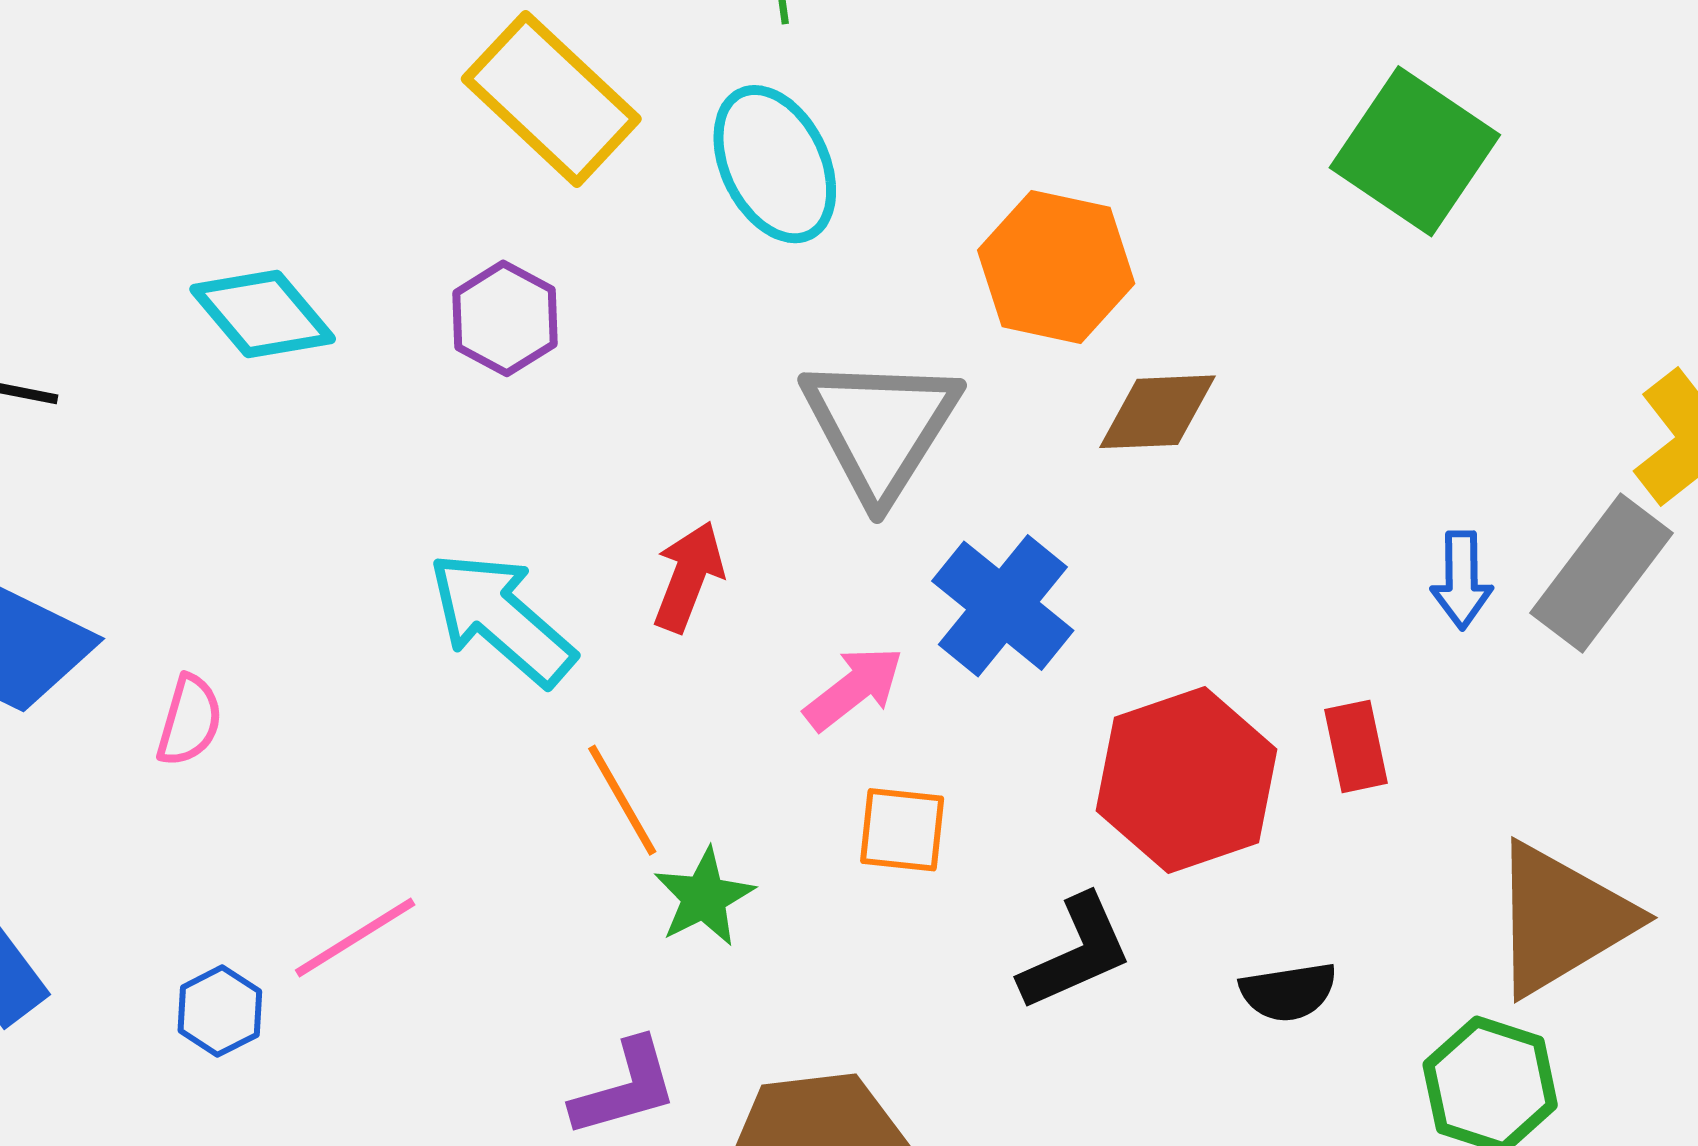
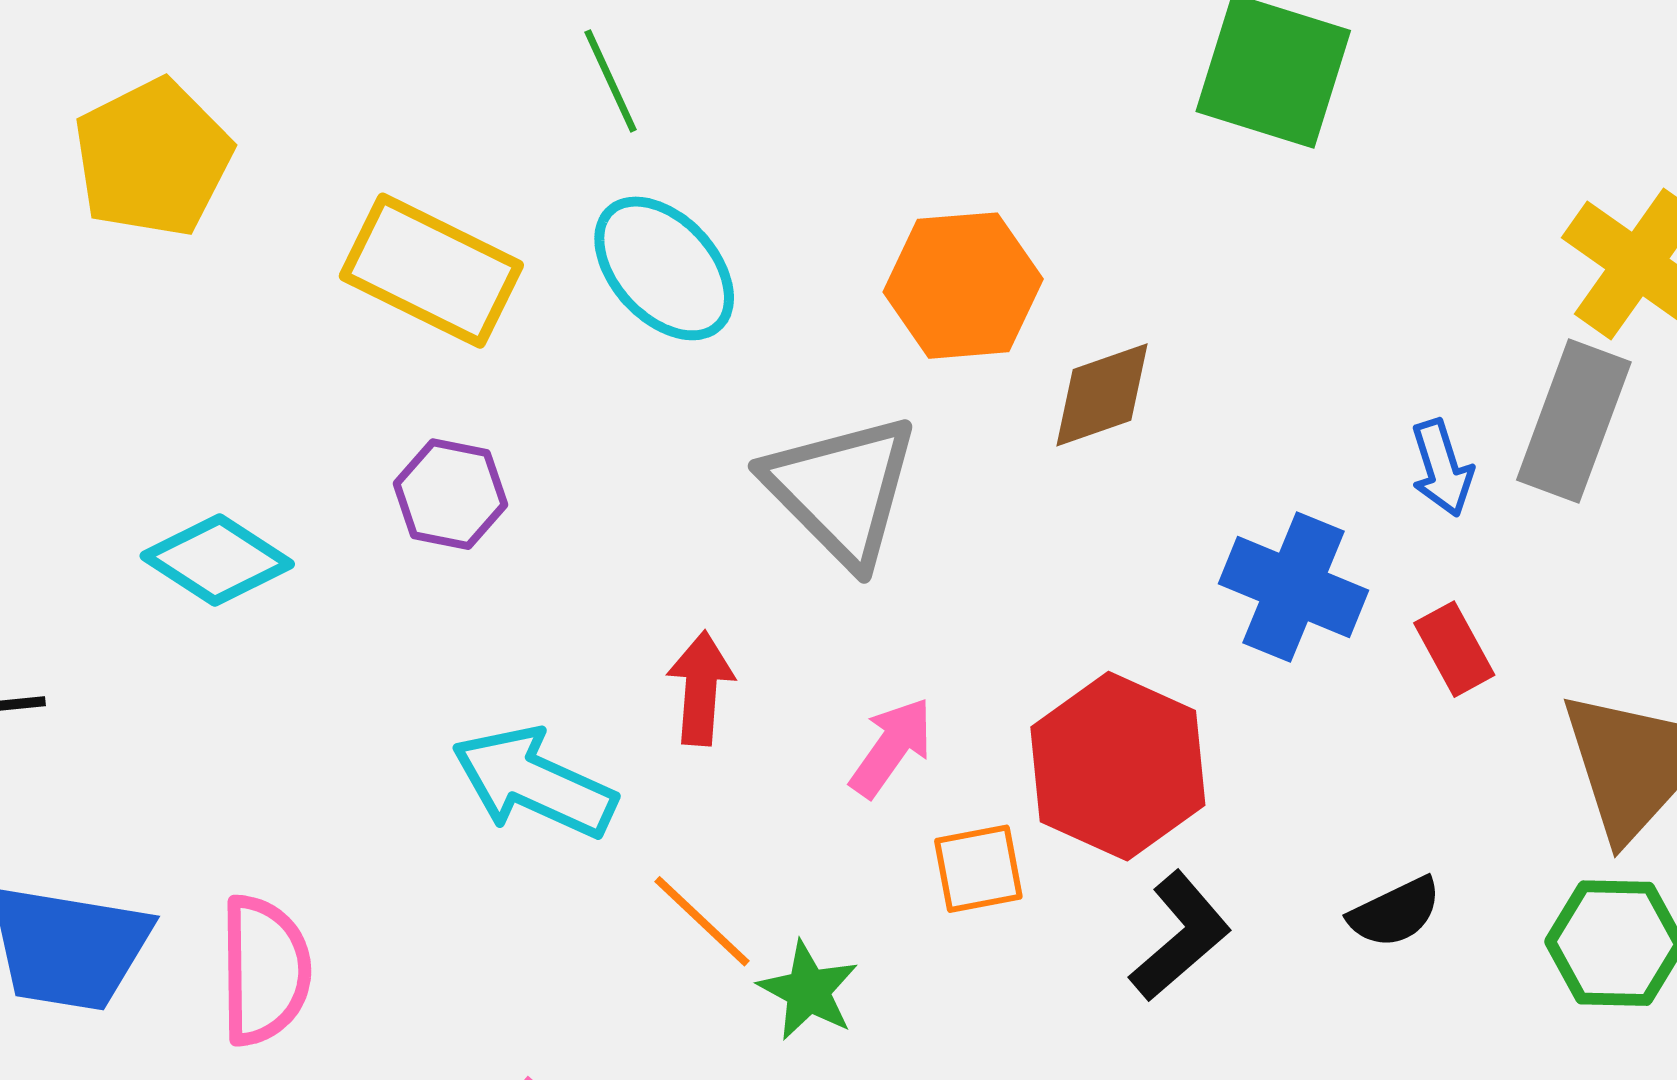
blue cross: (1003, 606) -> (1293, 587), moved
pink semicircle: (189, 721) -> (265, 970), size x1.6
red rectangle: (1356, 746) -> (1454, 649), moved
red hexagon: (1187, 780) -> (1118, 766), moved

